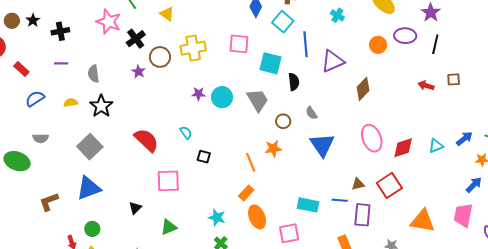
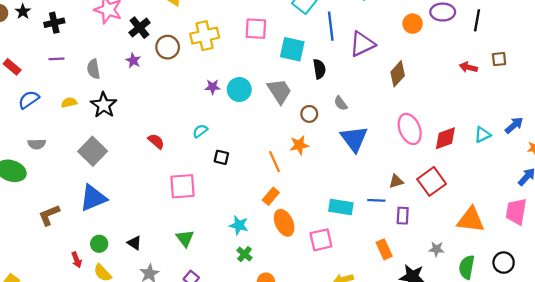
purple star: (139, 72) -> (133, 60), moved
cyan semicircle: (186, 133) -> (200, 131), turned -88
red semicircle: (146, 140) -> (156, 141), size x0.6
black triangle: (135, 208) -> (134, 243), moved, turned -40
purple rectangle: (362, 215) -> (403, 216), size x0.7
green triangle: (169, 227) -> (185, 238), turned -42

